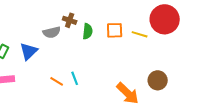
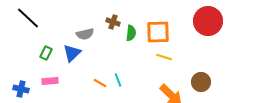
orange square: (115, 30) -> (158, 32), size x1.4
gray semicircle: (52, 32) -> (85, 34), moved
yellow line: (140, 34) -> (164, 57), moved

